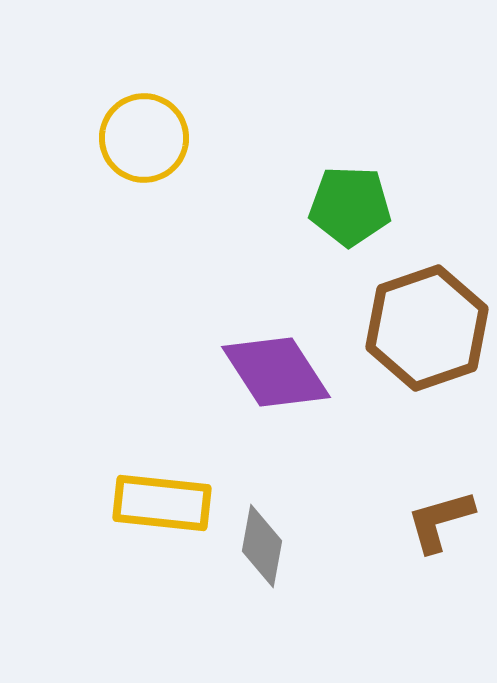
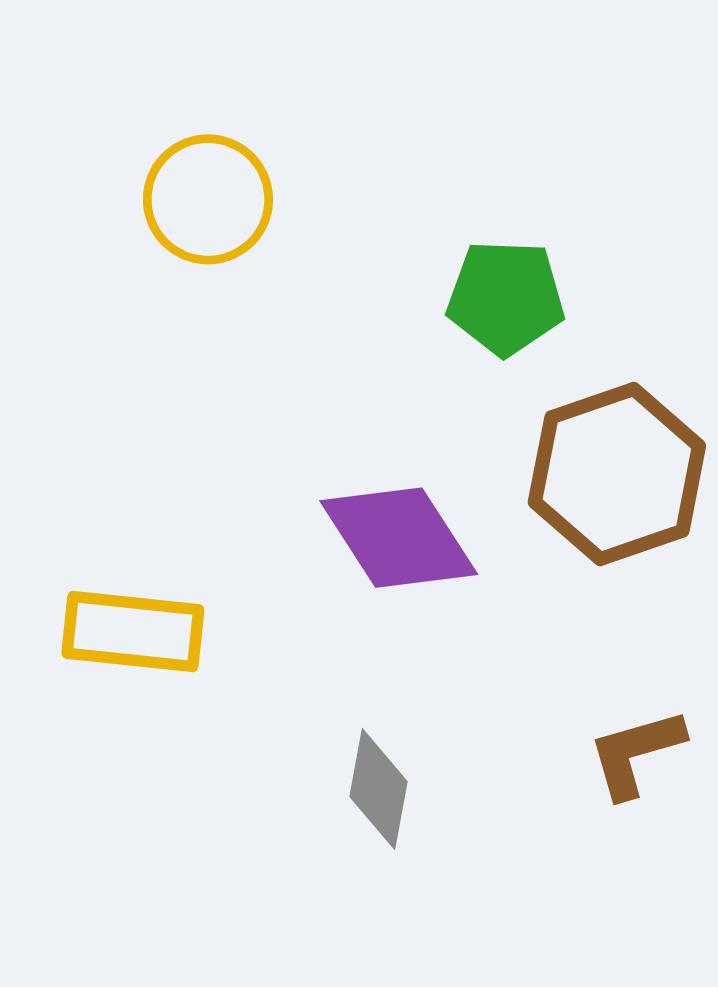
yellow rectangle: (162, 503) -> (133, 632), moved

